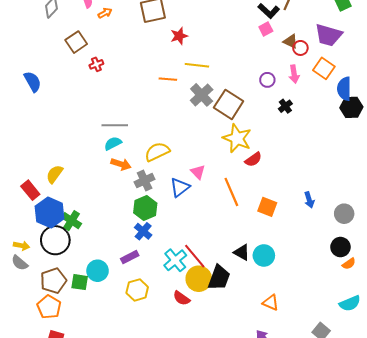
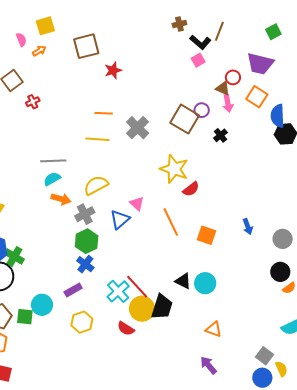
brown triangle: (291, 41) -> (223, 88), moved
yellow line: (197, 65) -> (97, 139), moved
brown square: (229, 104) -> (185, 119), moved

